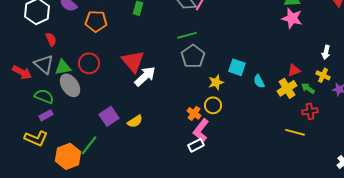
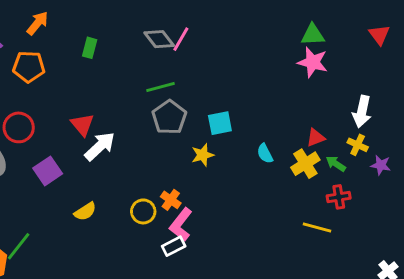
white arrow: (326, 52) -> (362, 112), size x1.5
red triangle: (133, 61) -> (82, 125), size x0.7
cyan square: (237, 67) -> (220, 123), moved, turned -30
yellow circle: (213, 105) -> (143, 211), moved
purple square: (109, 116) -> (48, 171), moved

